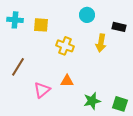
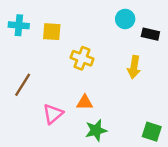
cyan circle: (87, 15) -> (125, 19), moved
yellow arrow: (101, 43) -> (134, 67), moved
green star: (92, 101) -> (96, 130), moved

